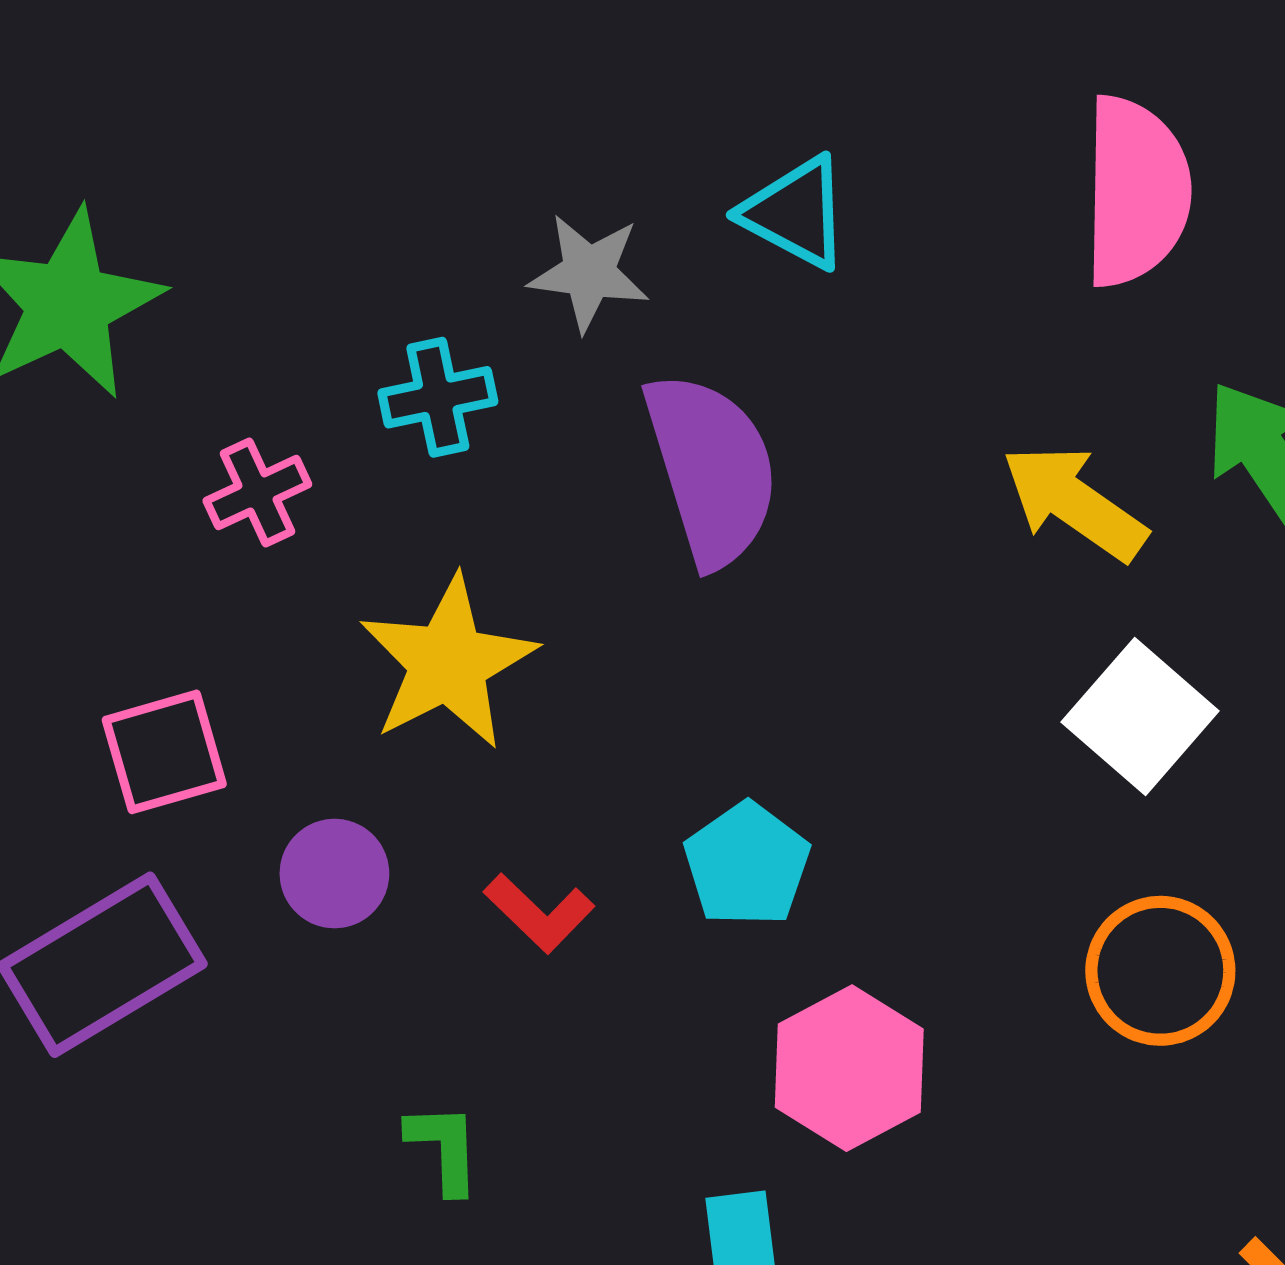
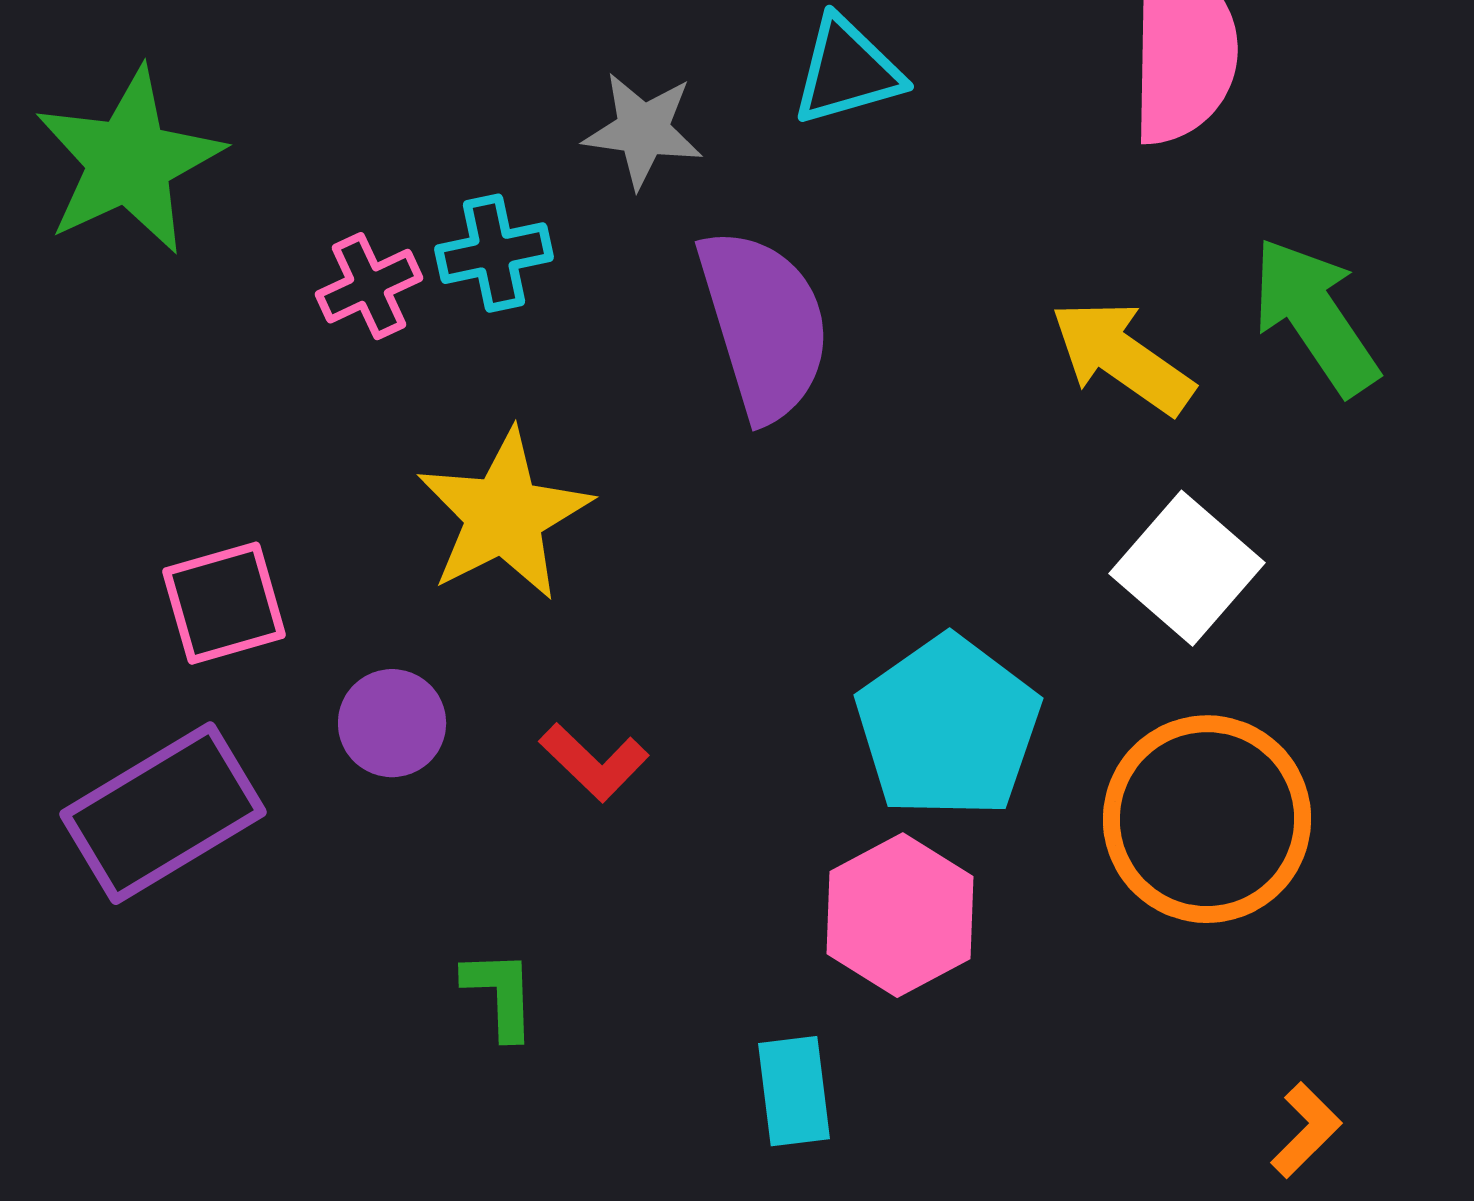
cyan triangle: (796, 213) -> (847, 71), turned -44
pink cross: (257, 493) -> (369, 286), moved
cyan pentagon: (747, 864) -> (948, 727), moved, size x1.5
orange circle: (1160, 971) -> (1207, 819), size x1.4

